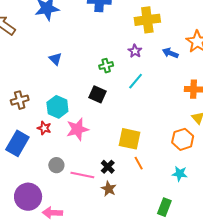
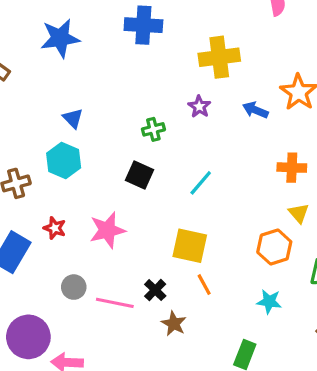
cyan line: (136, 81) -> (201, 183), moved
cyan hexagon: (57, 107) -> (64, 160), moved
brown star: (109, 189) -> (174, 324), moved

